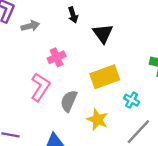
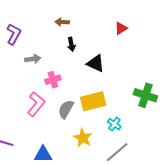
gray arrow: (30, 26) -> (33, 59), moved
black triangle: (103, 33) -> (96, 63), turned -36
gray semicircle: (69, 101) -> (66, 109), moved

